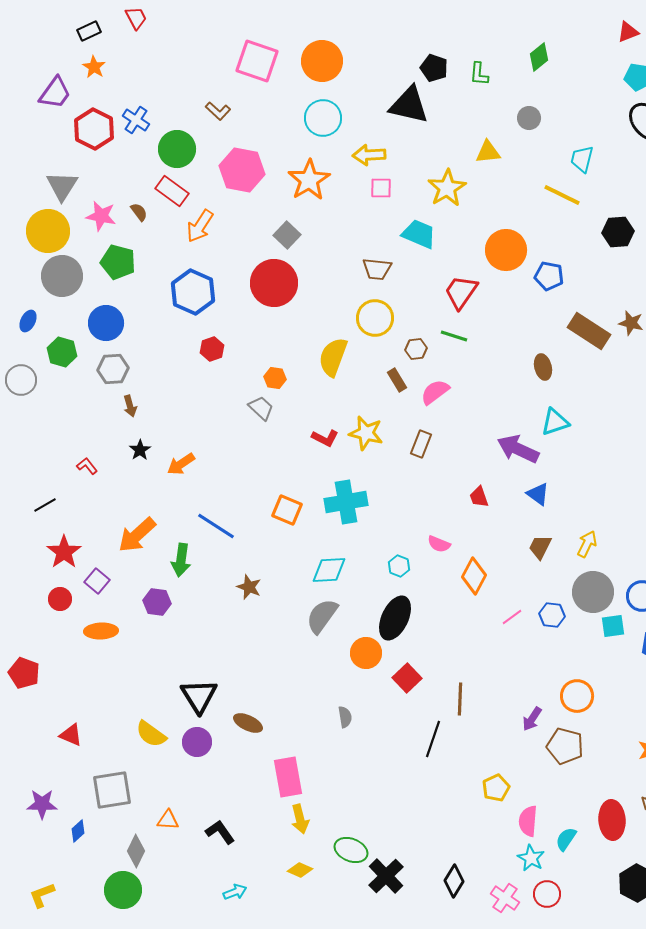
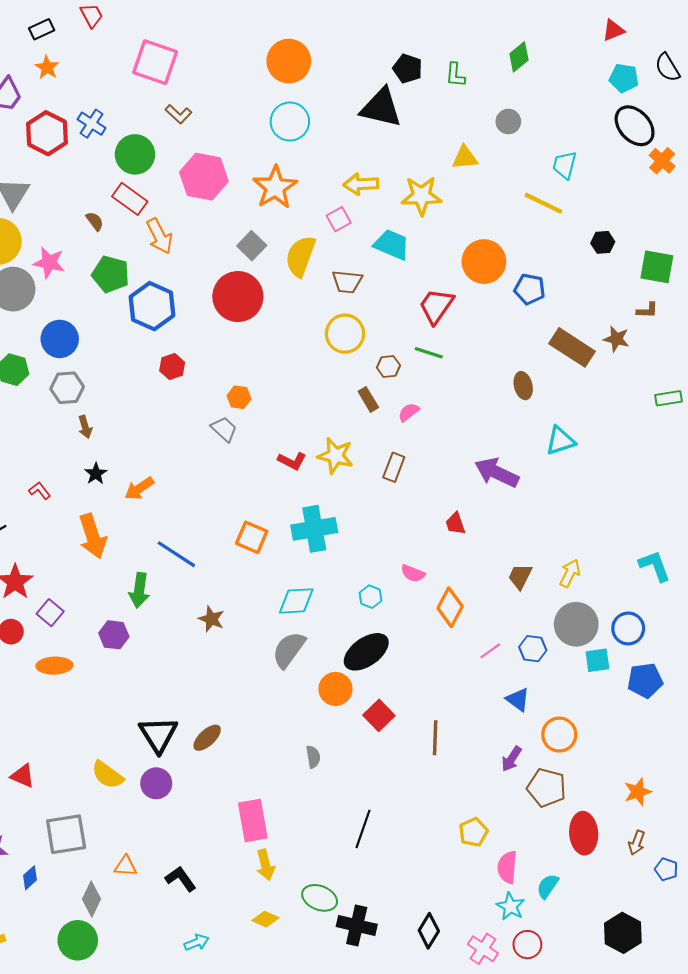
pink square: (257, 61) -> (155, 62), moved
yellow arrow: (369, 155) -> (361, 184), moved
pink square: (381, 188) -> (339, 219), moved, turned -30
yellow star: (447, 188) -> (421, 196), turned 30
pink star: (101, 216) -> (49, 263), moved
orange arrow: (200, 226) -> (159, 236), turned -60
black hexagon: (618, 232) -> (603, 242), size x0.7
green pentagon: (118, 262) -> (111, 274), moved
yellow semicircle: (333, 357) -> (300, 256), moved
pink semicircle: (435, 392) -> (409, 412), size x0.7
cyan triangle: (555, 422) -> (560, 441), moved
blue triangle: (538, 494) -> (518, 700), moved
orange arrow: (137, 535) -> (93, 536), moved, turned -66
black ellipse: (395, 618) -> (366, 652), turned 30
brown ellipse: (248, 723) -> (207, 738), moved, turned -68
black line: (433, 739) -> (363, 829), moved
red ellipse: (612, 820) -> (584, 833), moved
black cross: (386, 876) -> (357, 925), turned -33

